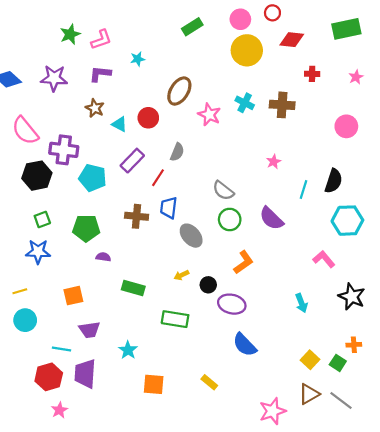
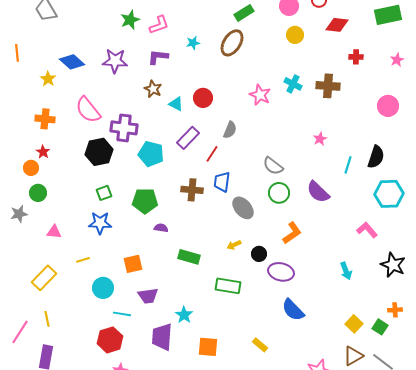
yellow circle: (247, 50) -> (295, 35), size x0.6
brown ellipse: (179, 91) -> (232, 43), moved
cyan circle: (25, 320) -> (103, 288), moved
purple trapezoid: (85, 374) -> (162, 337), moved

